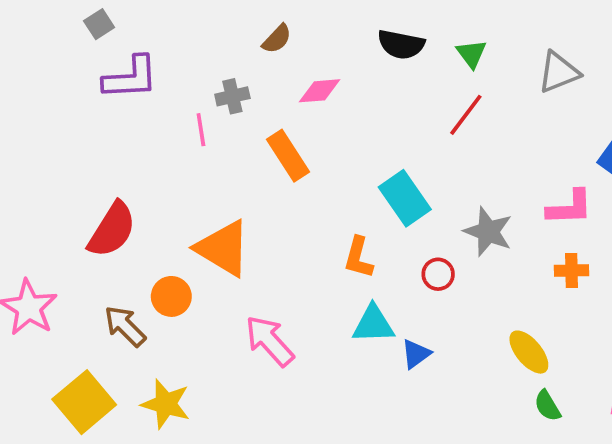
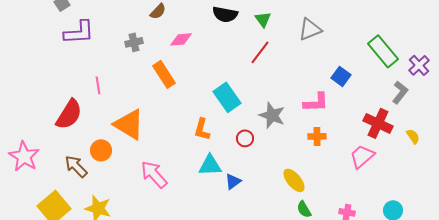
pink line: (201, 130) -> (98, 85), moved

